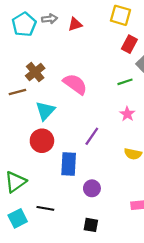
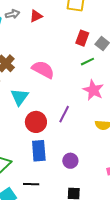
red rectangle: (129, 44) -> (82, 38), moved
pink star: (127, 114) -> (93, 90), size x1.5
red circle: (42, 141) -> (36, 122), moved
blue rectangle: (69, 164) -> (39, 151), moved

